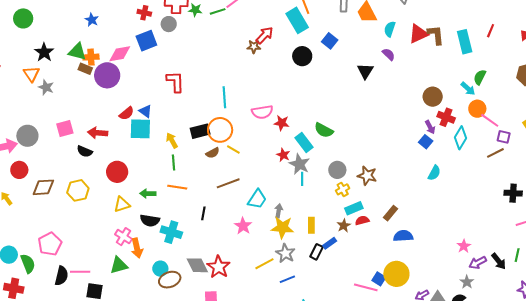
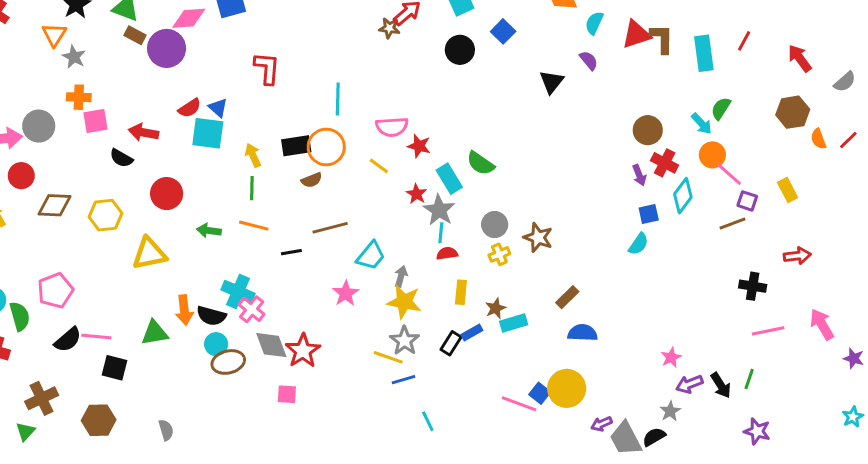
orange cross: (91, 57) -> (79, 97), moved
blue square: (426, 142) -> (649, 214), moved, turned 32
yellow line: (233, 150) -> (379, 166), moved
yellow triangle: (122, 205) -> (149, 254), moved, size x1.4
cyan rectangle: (354, 208) -> (514, 323), moved
black line: (203, 213) -> (291, 252), moved, turned 64
black semicircle: (150, 220) -> (211, 316), moved
red semicircle: (362, 220) -> (447, 253), moved
yellow rectangle: (311, 225) -> (461, 292), moved
pink cross: (123, 237) -> (252, 309), moved
yellow line: (264, 264) -> (388, 357), moved, turned 42
black semicircle: (62, 276) -> (68, 340), turned 30

